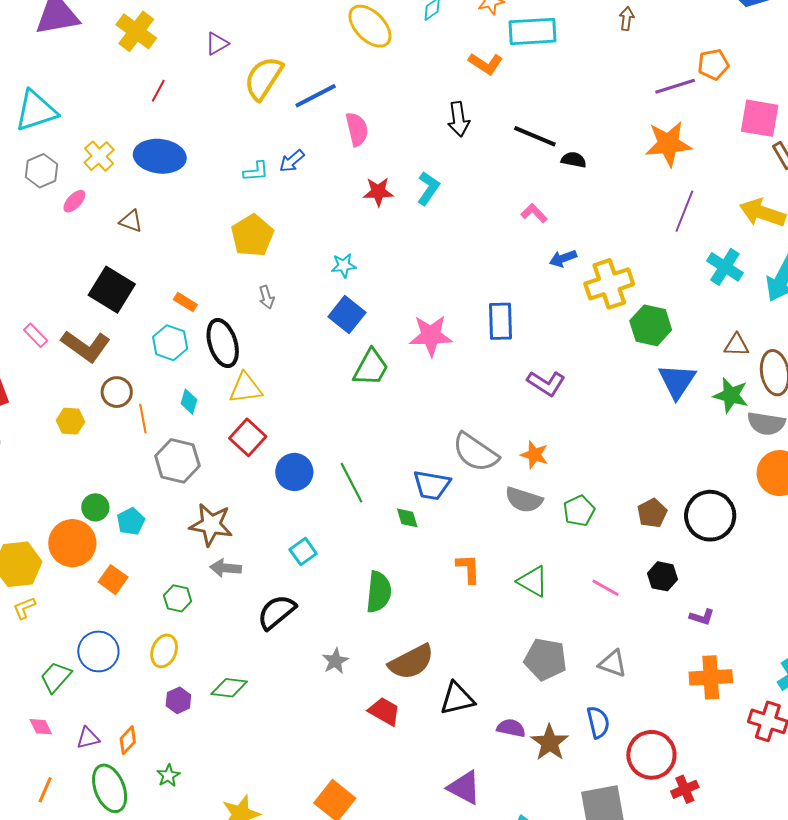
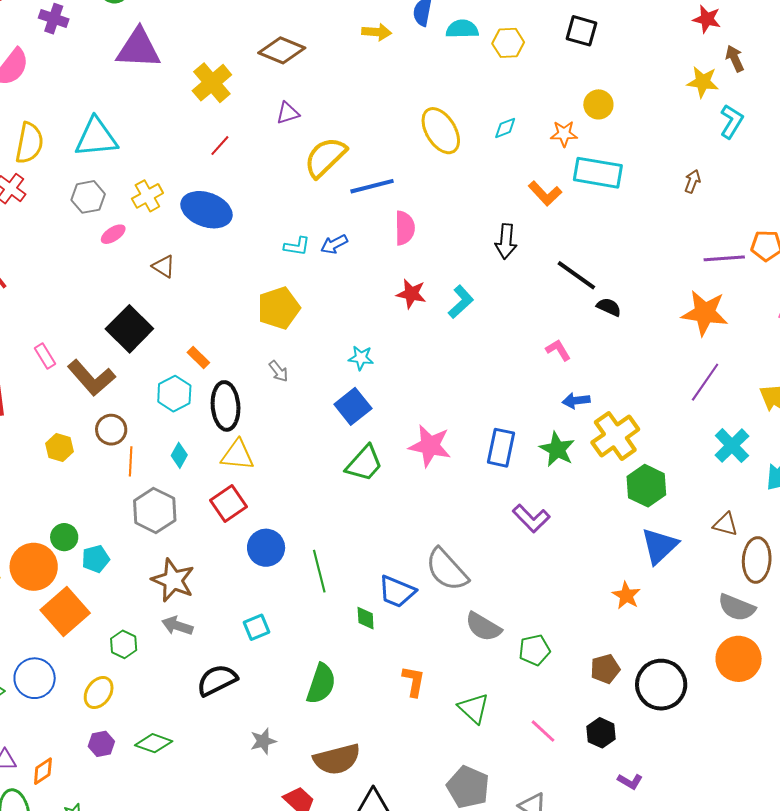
yellow cross: (609, 284) -> (615, 436), turned -30
gray arrow: (266, 297) -> (279, 371), turned -35
green star: (731, 395) -> (557, 449), moved
orange star: (534, 455) -> (626, 595), moved
orange square: (113, 580) -> (65, 611), size x1.6

